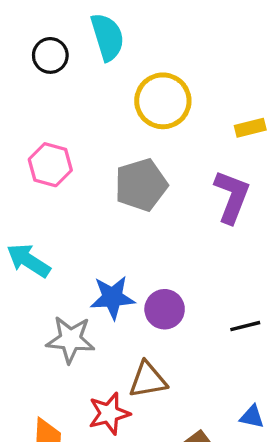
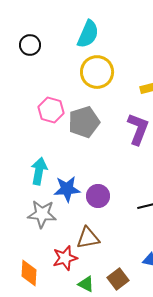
cyan semicircle: (107, 37) -> (88, 34), moved, turned 40
pink hexagon: (50, 165) -> (51, 110), moved
cyan arrow: (28, 260) -> (39, 171), moved, turned 68

